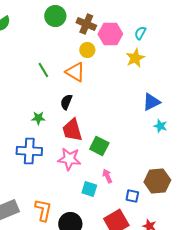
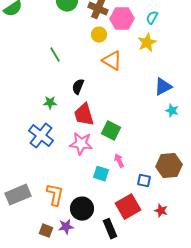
orange triangle: (75, 72) -> (112, 61), moved
blue cross: (29, 151) -> (41, 136), turned 35

